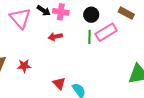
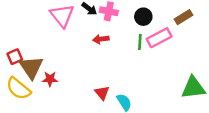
brown rectangle: (126, 13) -> (183, 17), turned -63
red star: (24, 66) -> (50, 79), moved

